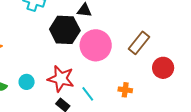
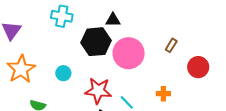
brown rectangle: (139, 43) -> (171, 45), size x0.6
cyan circle: (27, 82) -> (63, 73), moved

